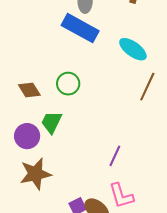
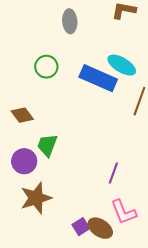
blue rectangle: (80, 28) -> (98, 78), moved
green circle: (68, 84) -> (46, 67), moved

